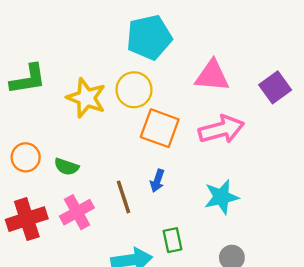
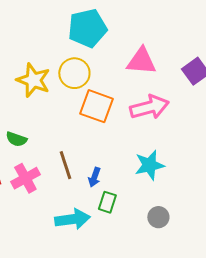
blue arrow: (157, 181) -> (94, 177), moved
green rectangle: (172, 240) -> (107, 202), turned 30

